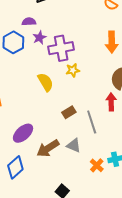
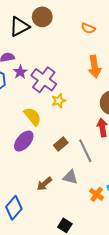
purple cross: (61, 48) -> (44, 80), turned -35
purple ellipse: (23, 133) -> (24, 141), moved
brown arrow: (48, 148) -> (44, 184), size x0.7

